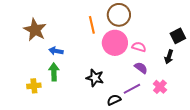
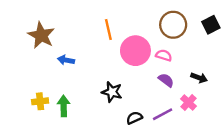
brown circle: (119, 15) -> (173, 25), moved
black square: (178, 36) -> (211, 25), moved
black arrow: (169, 57) -> (199, 78), moved, turned -88
green arrow: (54, 72) -> (64, 106), moved
purple line: (132, 89) -> (163, 114), moved

